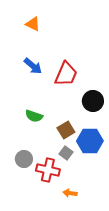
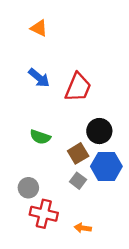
black circle: (93, 101) -> (99, 131), moved
red cross: (48, 170) -> (44, 214), moved

